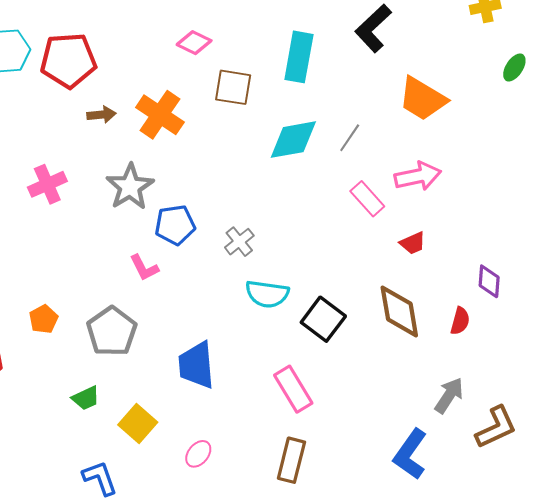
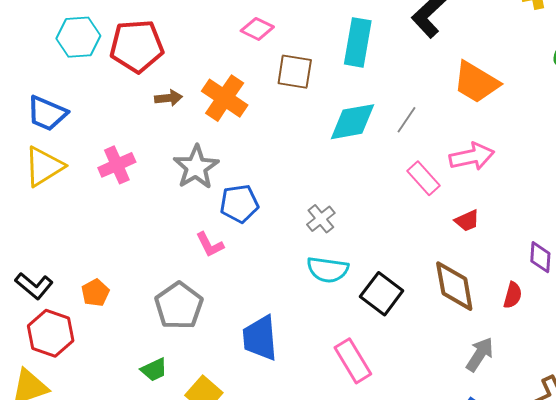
gray cross: (239, 242) -> (321, 219), moved
orange pentagon: (43, 319) -> (95, 293), moved
gray arrow: (449, 395) -> (480, 354), moved

